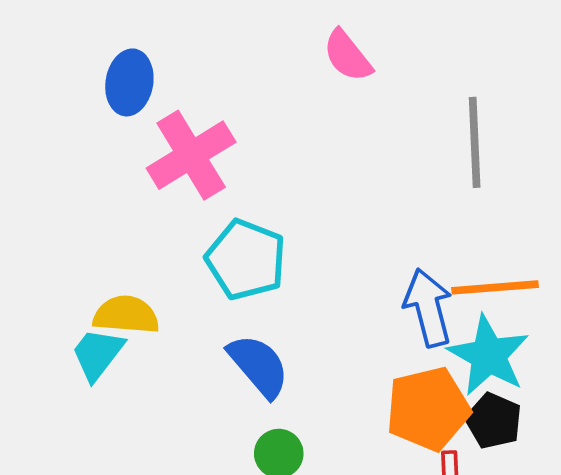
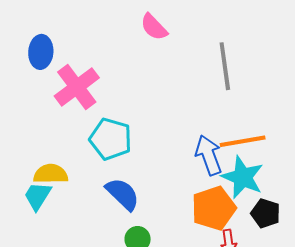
black pentagon: (494, 421) -> (266, 213), moved

